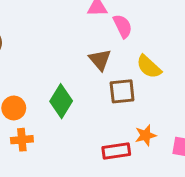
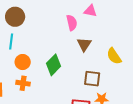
pink semicircle: (123, 26) -> (72, 23), moved
brown square: (122, 91) -> (92, 79), moved

